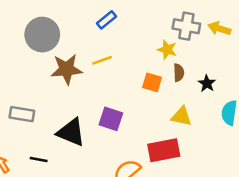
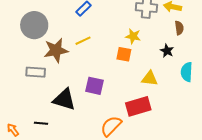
yellow star: (167, 50) -> (133, 36), moved
brown semicircle: (179, 73) -> (179, 28), moved
gray rectangle: (22, 114) -> (36, 72), moved

